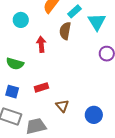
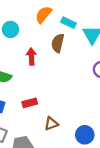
cyan rectangle: (74, 11) -> (69, 23), turned 64
brown triangle: (62, 106) -> (51, 124), turned 48

